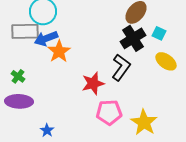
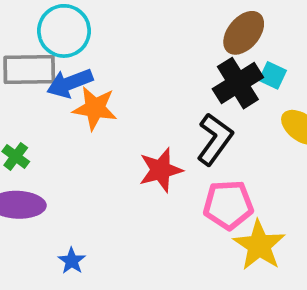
cyan square: (159, 33) -> (273, 75), moved
orange star: (59, 51) -> (95, 108), turned -30
pink pentagon: (109, 112) -> (228, 205), moved

